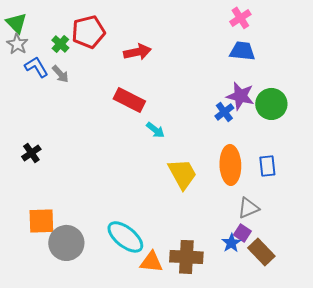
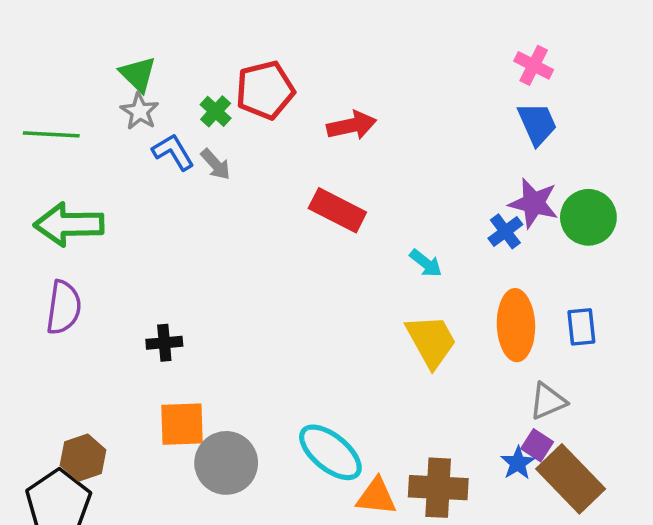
pink cross: (240, 18) -> (534, 65), turned -30
blue trapezoid: (242, 51) -> (537, 124), turned 60
cyan arrow: (155, 130) -> (426, 263), moved
black cross: (31, 153) -> (164, 343), moved, turned 30
brown rectangle: (261, 252) -> (571, 479), size x1.4

